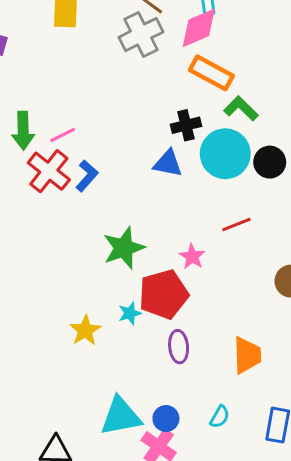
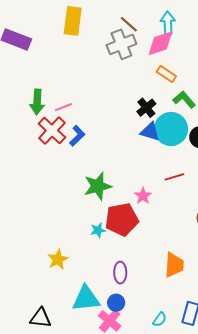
orange rectangle: (211, 73) -> (166, 74), size x0.7
black cross: (186, 125) -> (146, 108), turned -30
blue triangle: (168, 163) -> (150, 132), moved
yellow star: (85, 330) -> (58, 259), moved
purple ellipse: (179, 347) -> (120, 273), moved
cyan semicircle: (220, 417) -> (160, 319), moved

